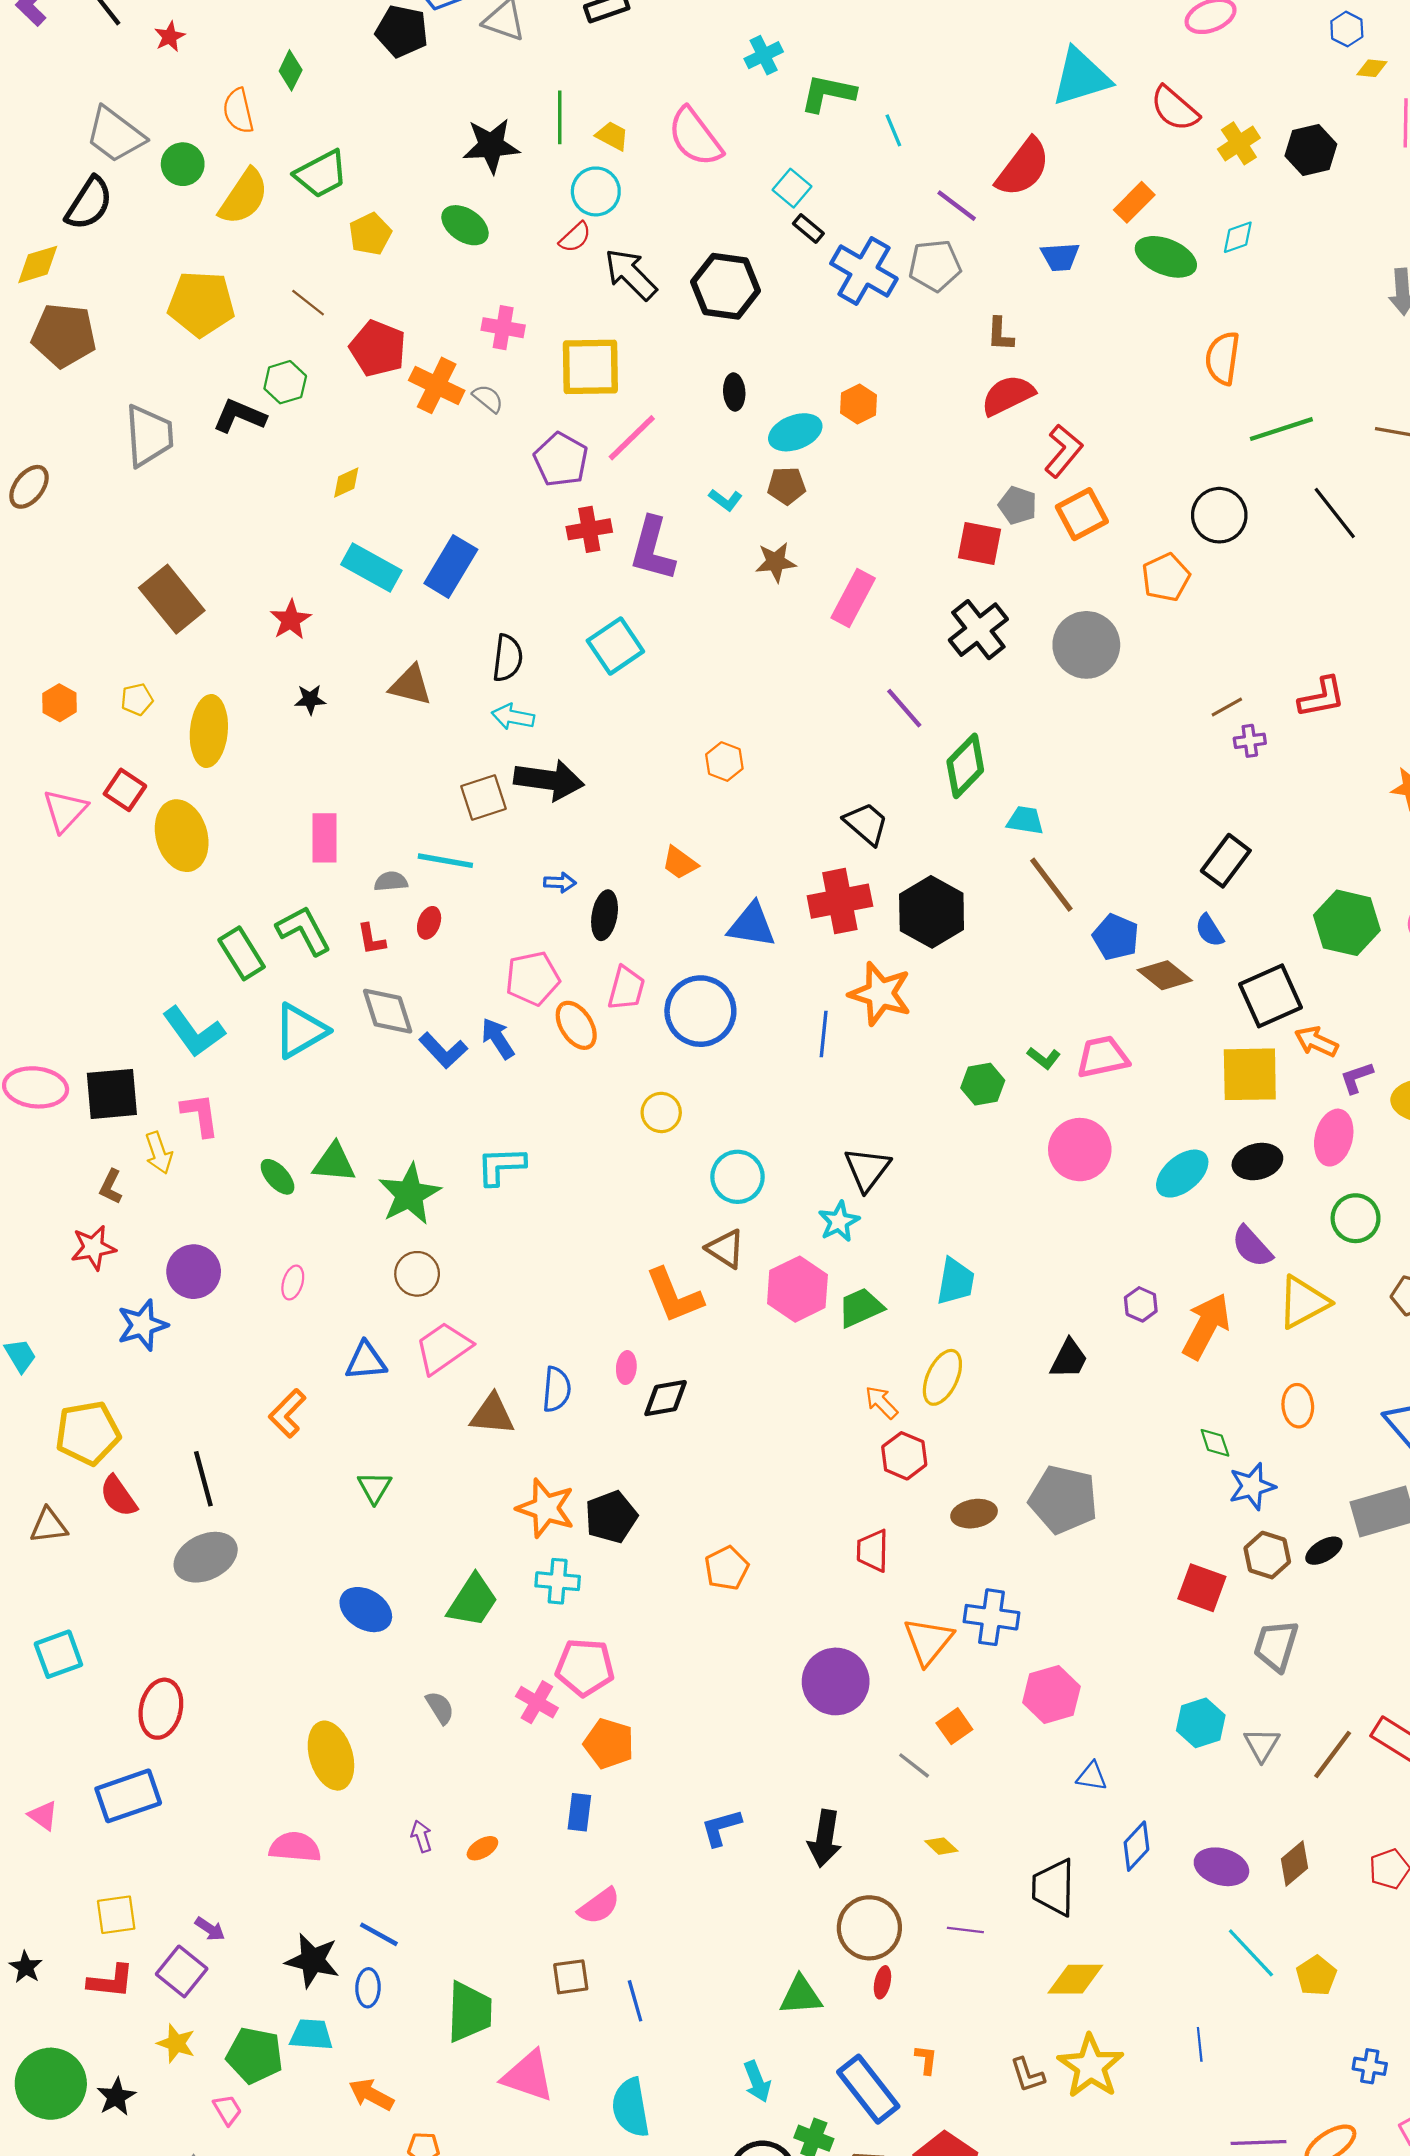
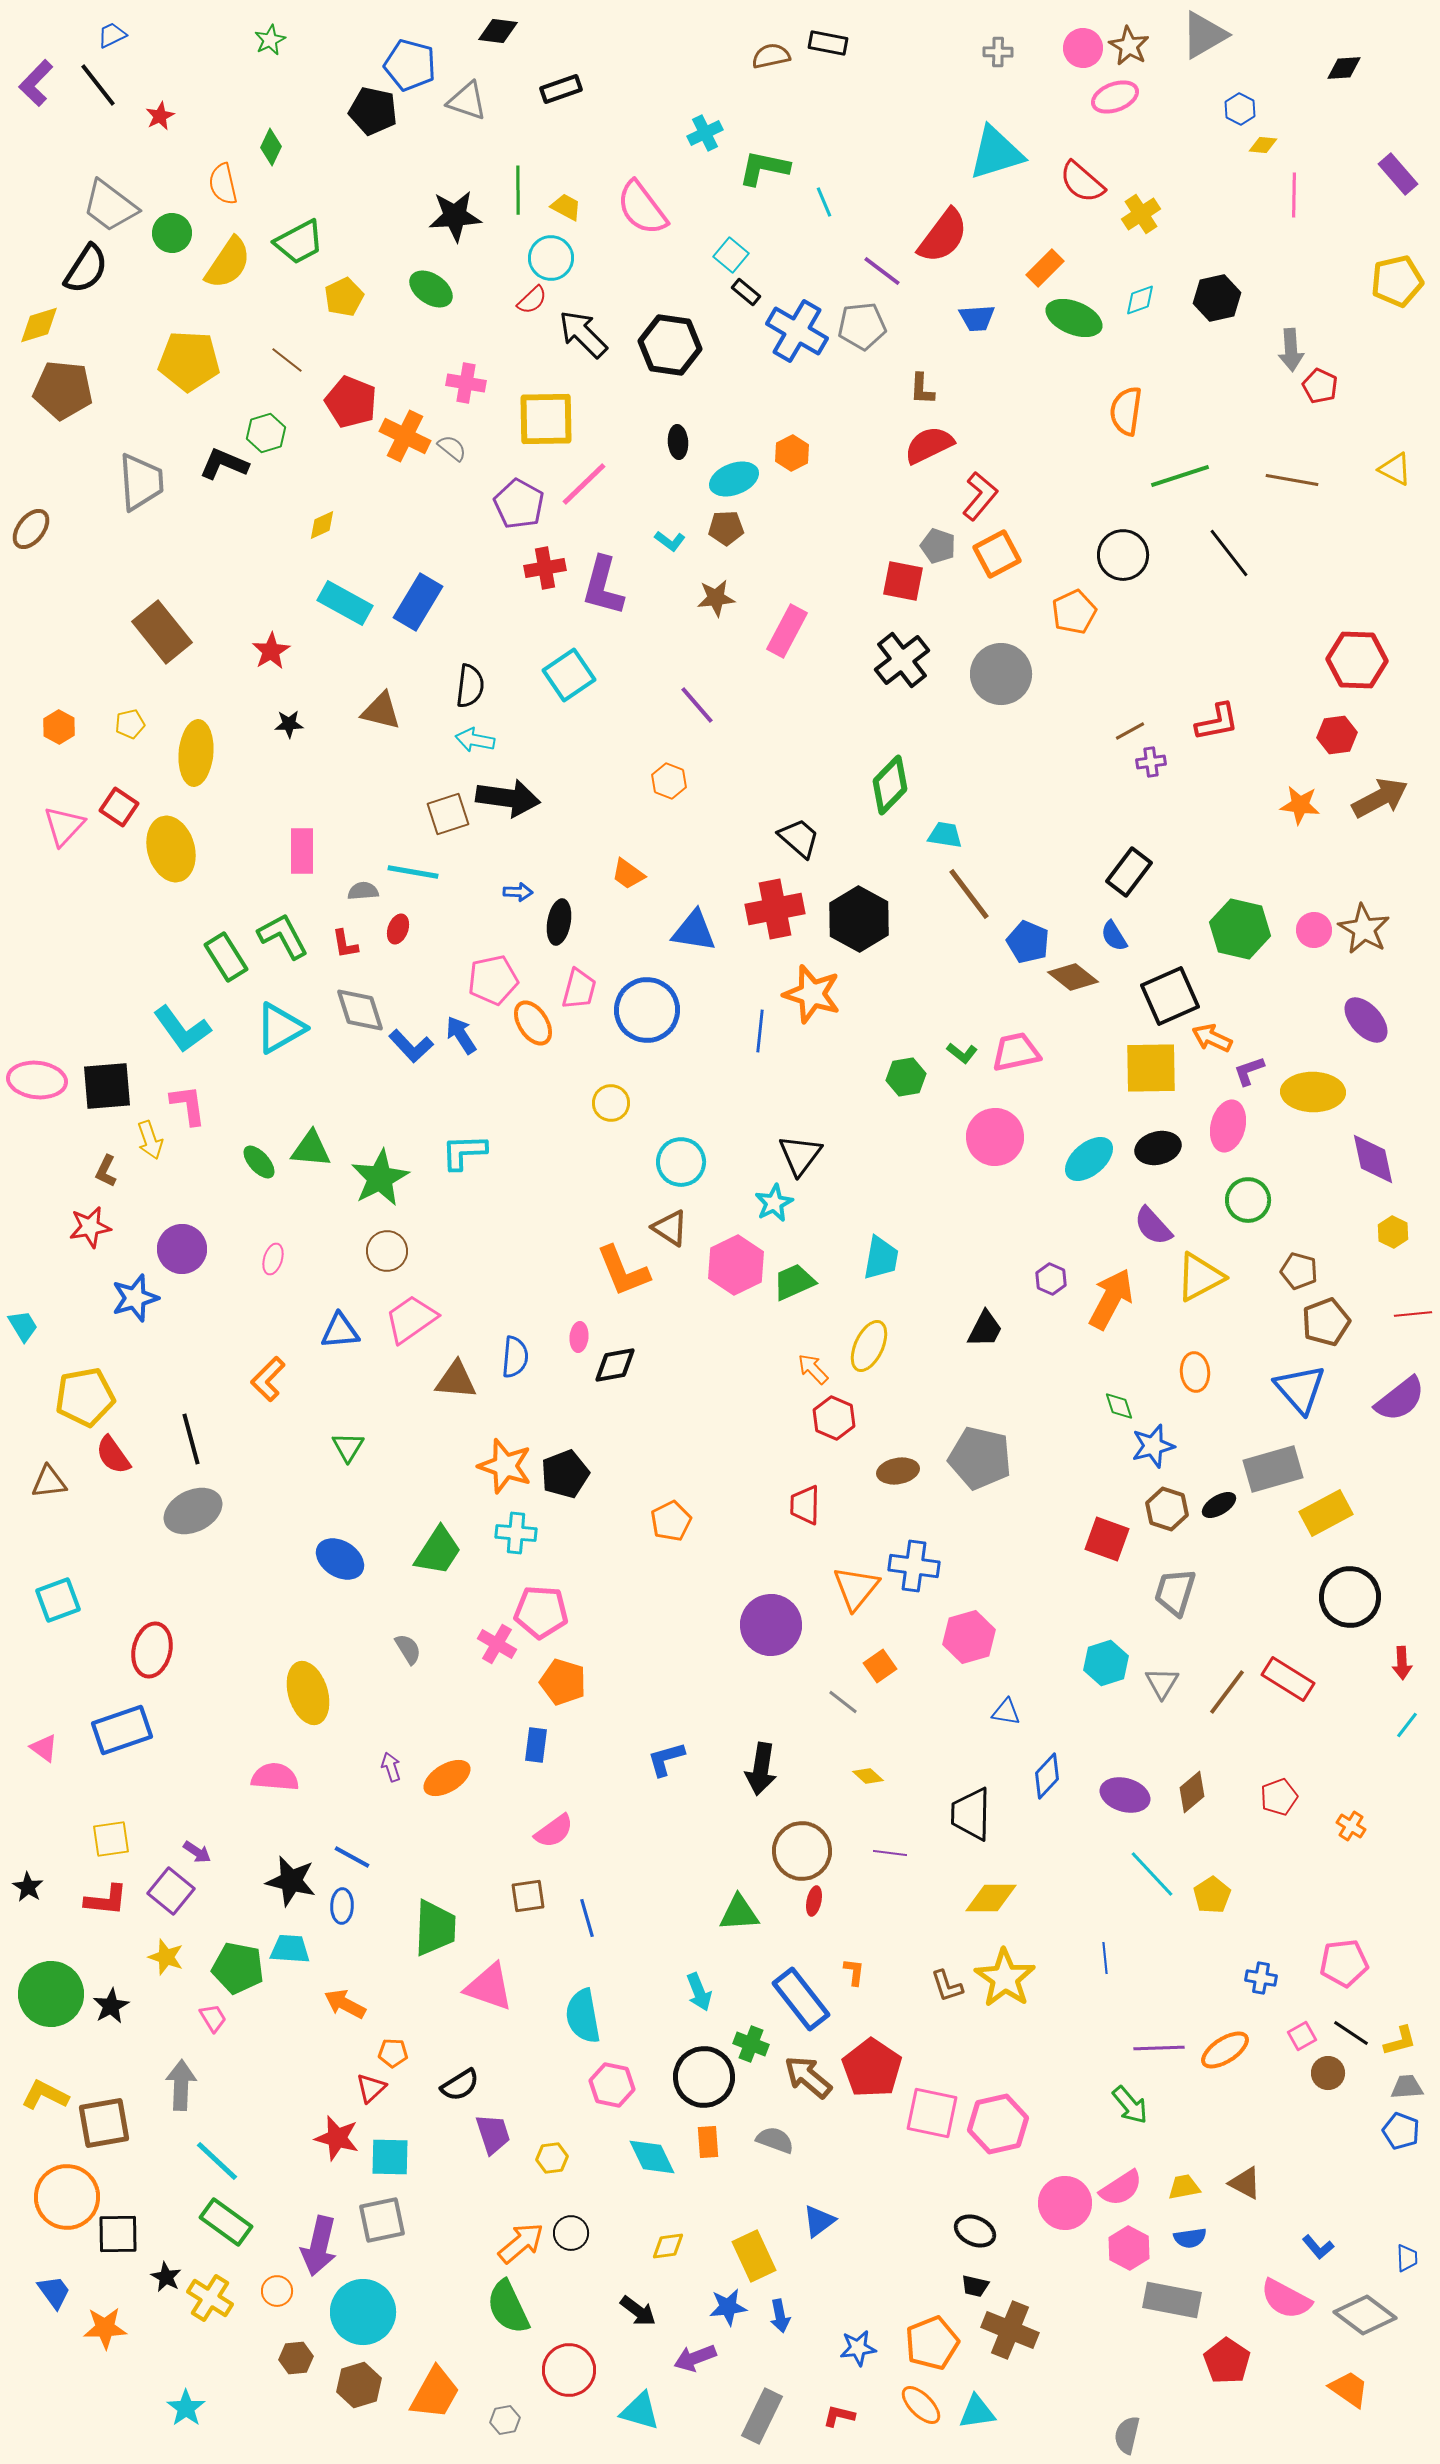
black hexagon: (1311, 150) -> (1217, 298), moved
purple line: (904, 708) -> (697, 705), moved
orange ellipse: (482, 1848) -> (447, 1778), size x1.6

